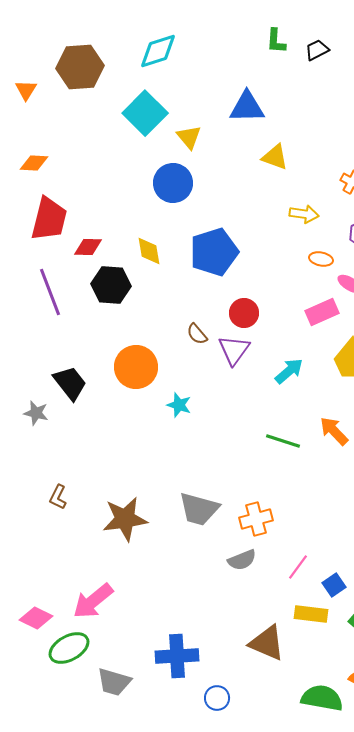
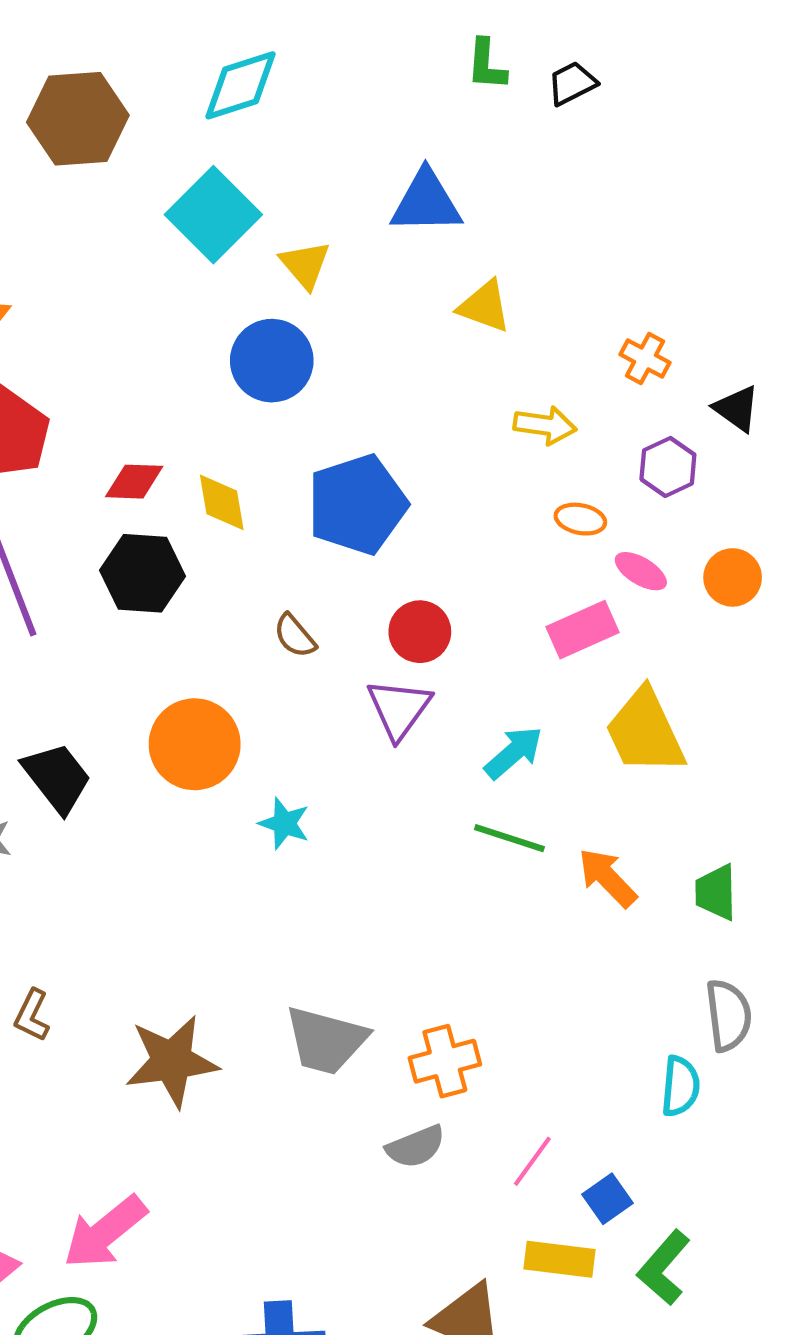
red diamond: (88, 247) -> (134, 482), moved
brown semicircle: (197, 334) -> (295, 636), moved
green line: (283, 441) -> (509, 838), moved

